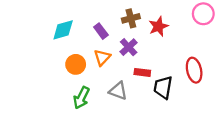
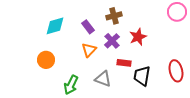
red star: (158, 26) -> (138, 37), moved
orange circle: (76, 64) -> (46, 60), moved
red ellipse: (194, 70) -> (176, 71), moved

